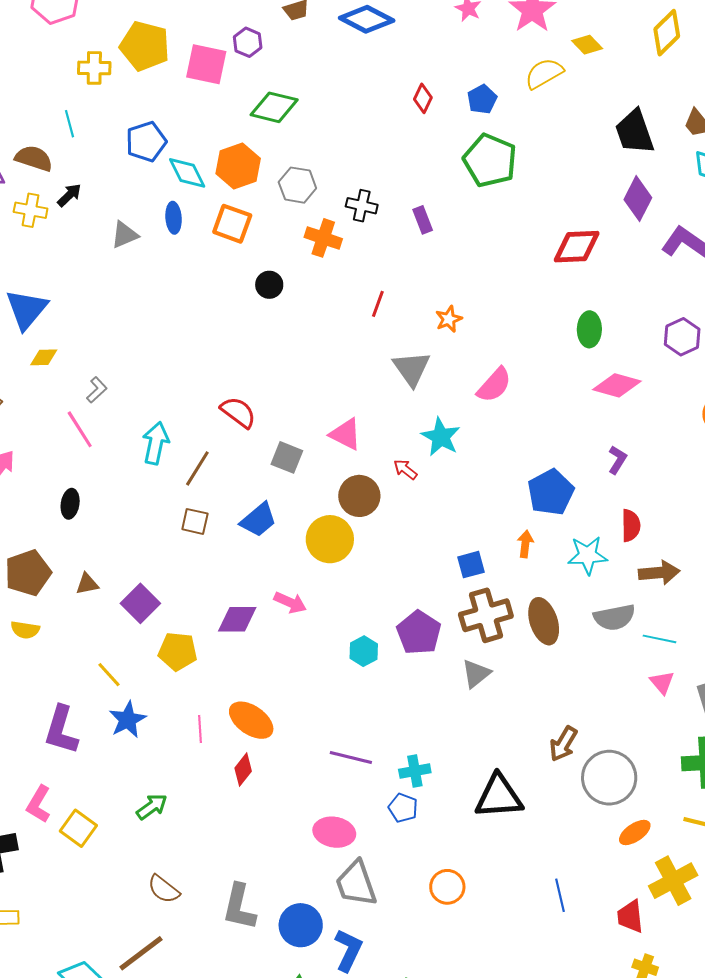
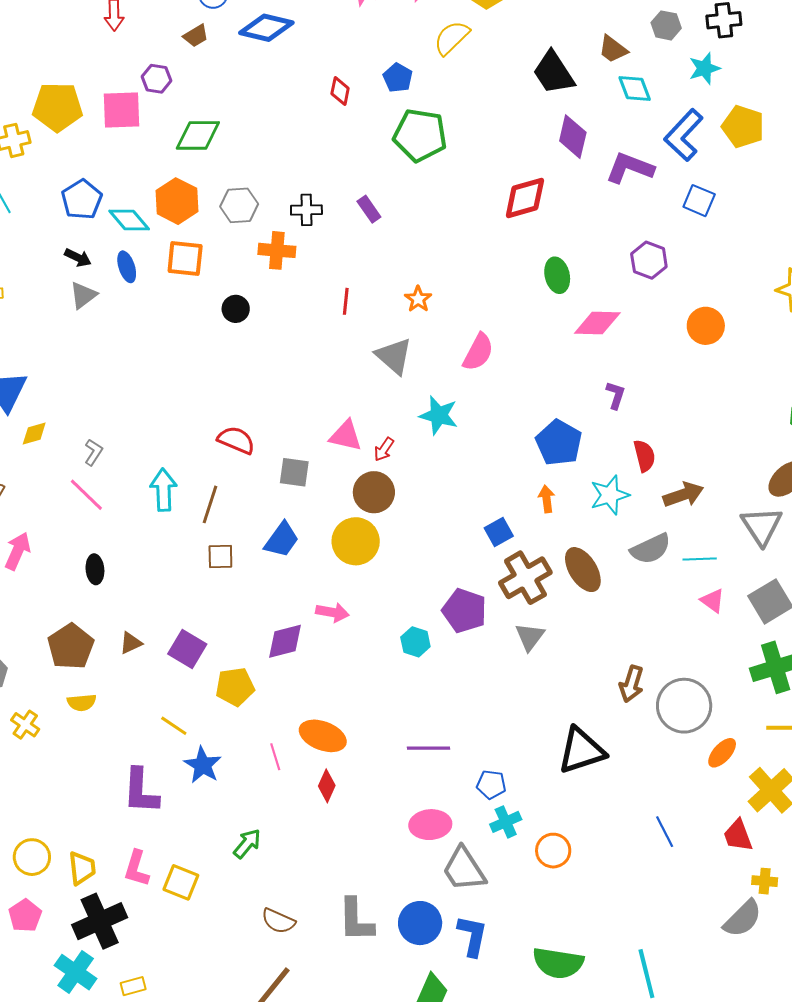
black arrow: (69, 195) -> (78, 258), moved, turned 84
red arrow: (405, 469) -> (384, 449), moved, turned -80
cyan cross: (415, 771) -> (506, 822), moved

